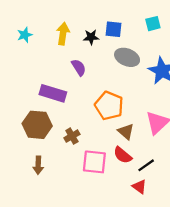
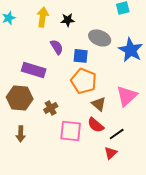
blue square: (114, 29) -> (81, 56), moved
red triangle: (139, 187) -> (111, 153), turned 40

